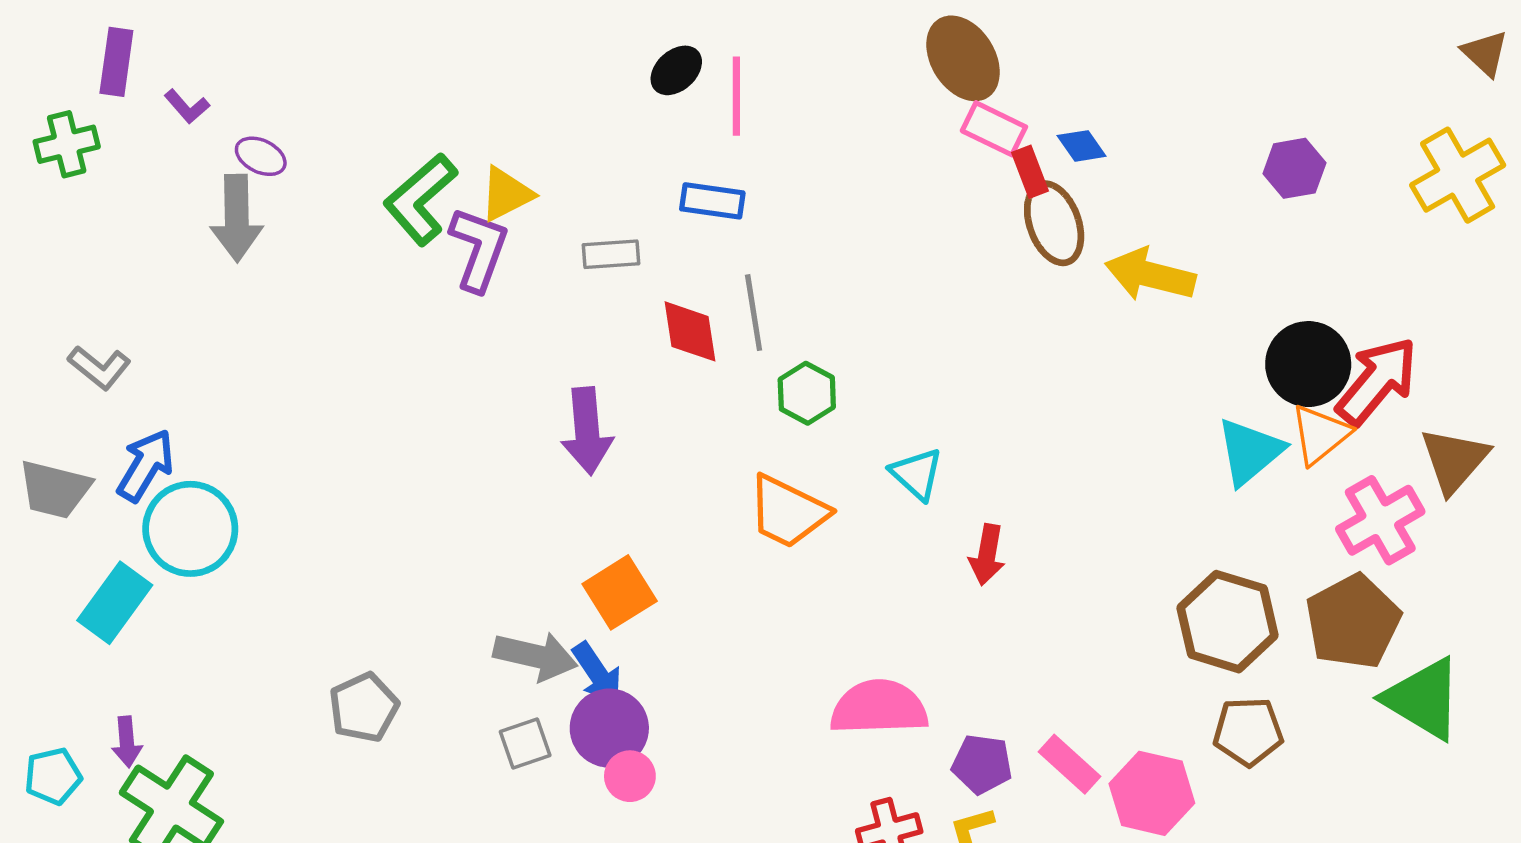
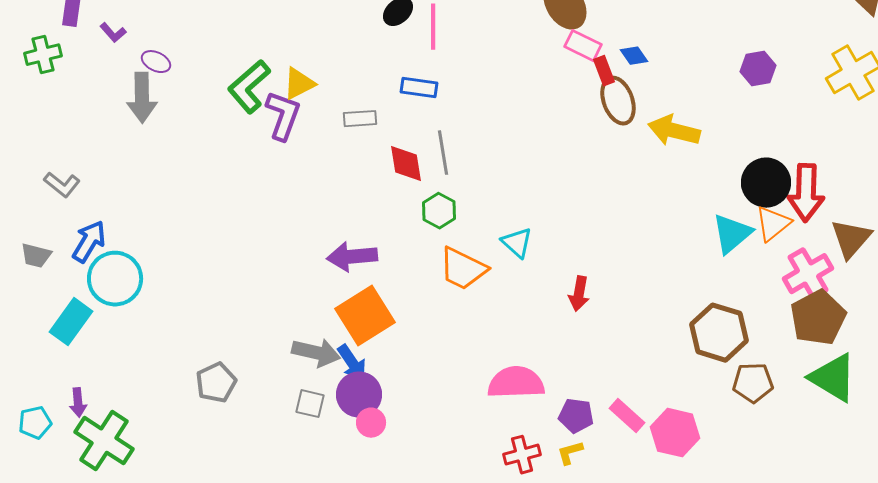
red arrow: (1377, 381) -> (806, 193), turned 142
green hexagon: (807, 393) -> (439, 211), moved
purple arrow: (587, 431) -> (352, 257), moved, turned 90
cyan triangle: (917, 474) -> (517, 243), moved
gray trapezoid: (55, 489) -> (36, 256), size x0.7
orange square: (620, 592) -> (365, 316), size x1.4
brown pentagon: (1353, 622) -> (818, 318), moved
brown pentagon: (1248, 732) -> (753, 383), moved
gray square: (525, 744) -> (310, 404), turned 32

